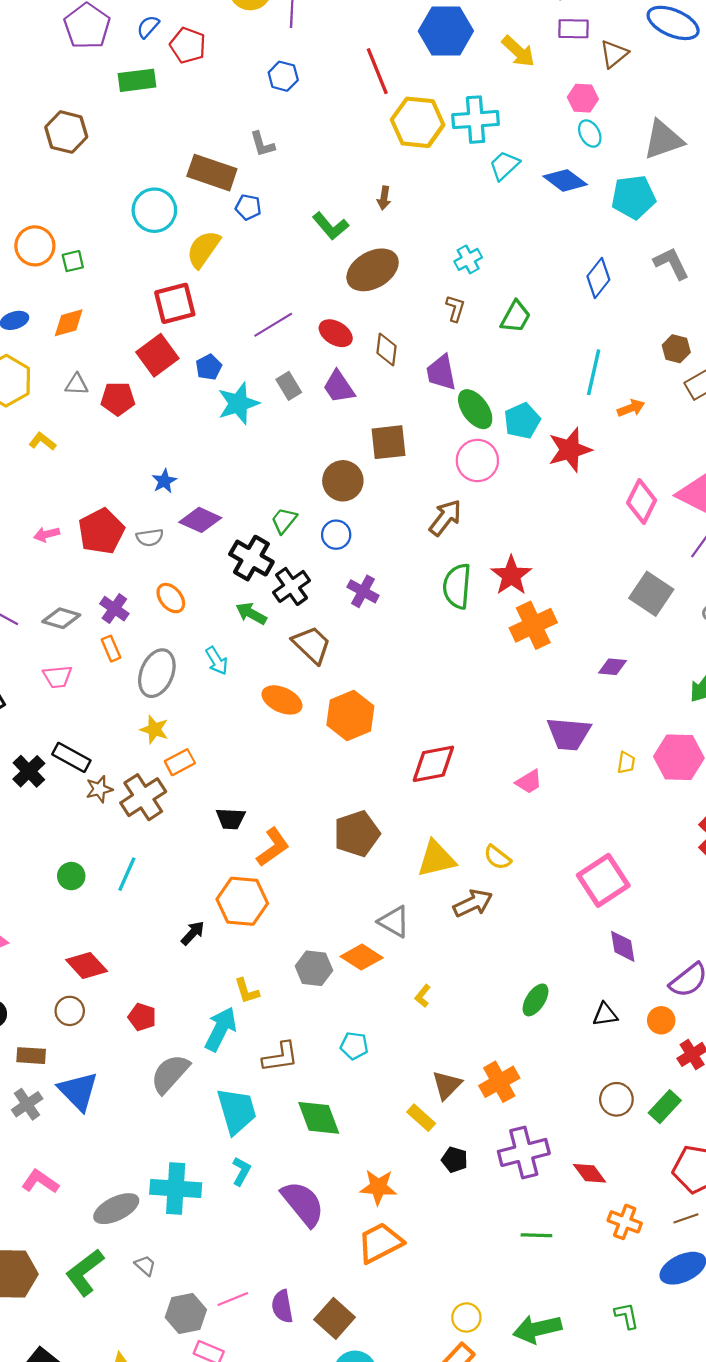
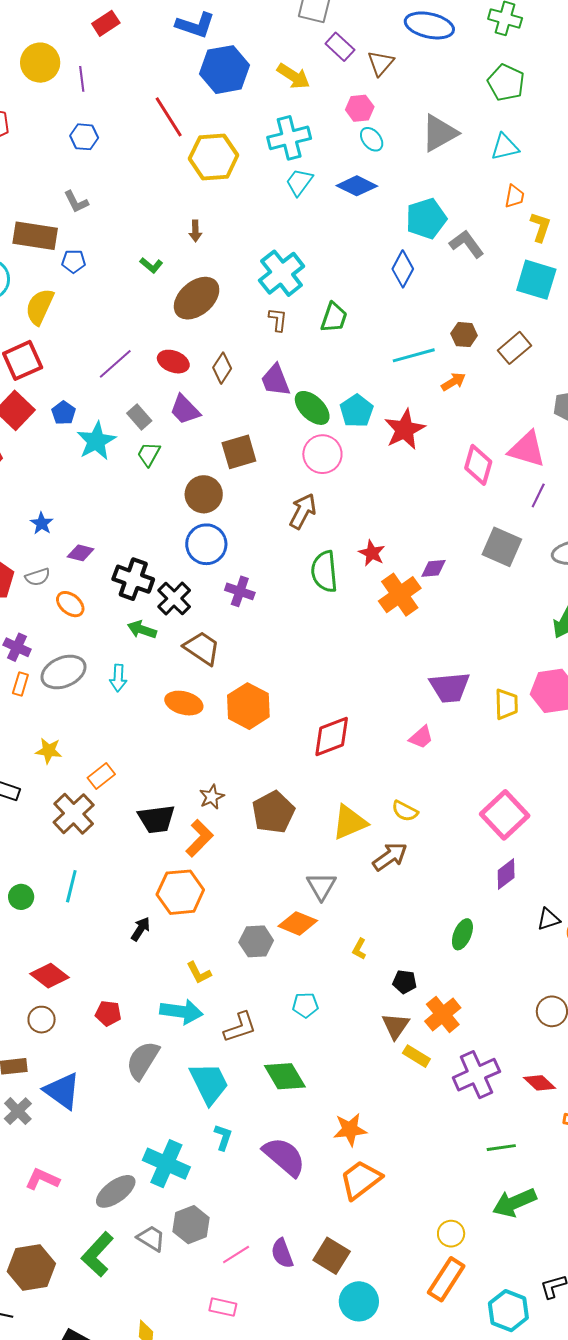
purple rectangle: (574, 29) -> (340, 47), turned 52
cyan cross: (476, 120) -> (289, 138), moved
cyan pentagon: (633, 197) -> (426, 219), moved
green L-shape: (330, 226) -> (151, 265), size x0.7
cyan cross: (468, 259) -> (282, 273), size x1.8
brown diamond: (387, 349) -> (222, 368), turned 36
brown hexagon: (676, 349) -> (464, 335), moved
cyan line: (594, 372) -> (414, 355), turned 72
purple diamond: (200, 520) -> (81, 553), size x0.7
green trapezoid: (284, 520) -> (149, 454), moved
blue circle: (336, 535) -> (206, 544), size x1.5
red star: (511, 575) -> (372, 553), size x0.7
orange ellipse: (171, 598) -> (70, 604), moved
orange rectangle: (111, 649) -> (20, 684), turned 50
cyan arrow: (217, 661) -> (118, 678), turned 44
purple diamond: (612, 667) -> (434, 568), moved
gray ellipse: (157, 673) -> (64, 672), moved, turned 54
yellow star: (154, 730) -> (49, 751), moved
yellow trapezoid: (626, 763) -> (506, 704), size x1.5
brown star: (99, 789) -> (212, 797), moved
black trapezoid: (231, 819) -> (156, 819), size x1.4
gray triangle: (394, 922) -> (321, 886), turned 40
purple diamond: (623, 946) -> (506, 874), moved, turned 72
black triangle: (605, 1014) -> (548, 919), moved
cyan arrow: (221, 1029) -> (181, 1012), turned 81
yellow rectangle: (421, 1118) -> (416, 1056), moved
black pentagon: (455, 1160) -> (405, 982), moved
cyan cross: (176, 1189) -> (166, 1164), turned 30
gray trapezoid: (145, 1265) -> (151, 1238), size x1.4
gray hexagon: (186, 1314) -> (191, 1225), moved
green arrow: (537, 1329) -> (514, 1203), moved

